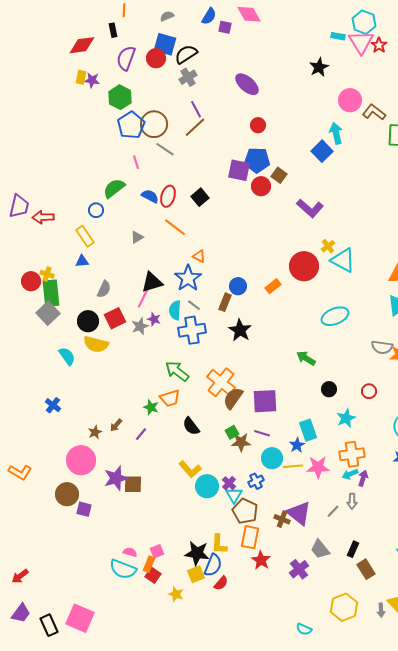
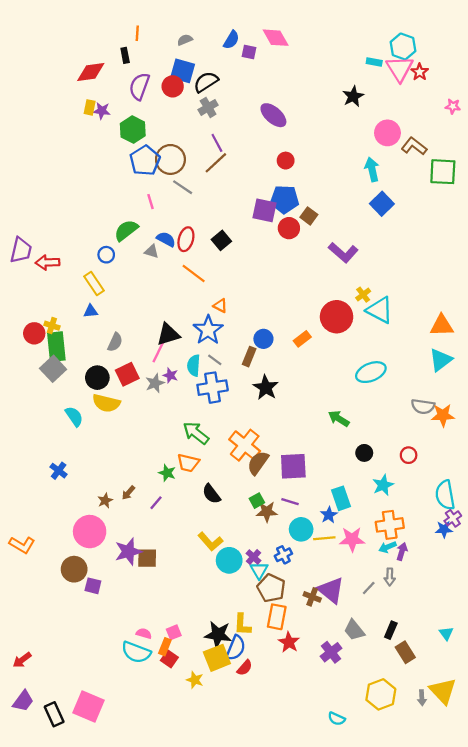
blue square: (322, 151) -> (382, 204), moved
gray triangle: (137, 237) -> (152, 251), moved, turned 48
orange trapezoid: (170, 398) -> (188, 463), turned 30
yellow square: (196, 574) -> (217, 658), size x1.4

